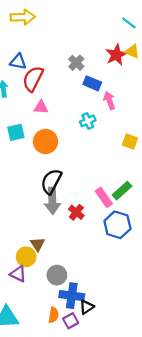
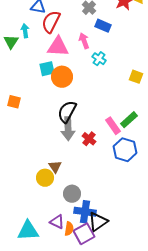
pink arrow: (109, 100) -> (84, 41), moved
pink triangle: (41, 107) -> (58, 47), size x1.6
cyan cross: (88, 121) -> (99, 59), turned -32
cyan square: (16, 132) -> (47, 69), moved
purple triangle: (18, 274) -> (57, 222), moved
black triangle: (87, 307) -> (98, 222), size x1.5
purple square: (71, 321) -> (84, 234), size x1.5

